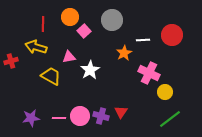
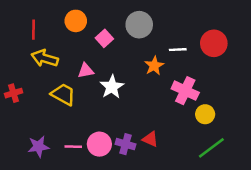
orange circle: (70, 17) -> (76, 21), moved
red line: (43, 24) -> (33, 30), moved
red cross: (11, 61) -> (14, 93), moved
red triangle: (121, 112) -> (150, 139), turned -40

